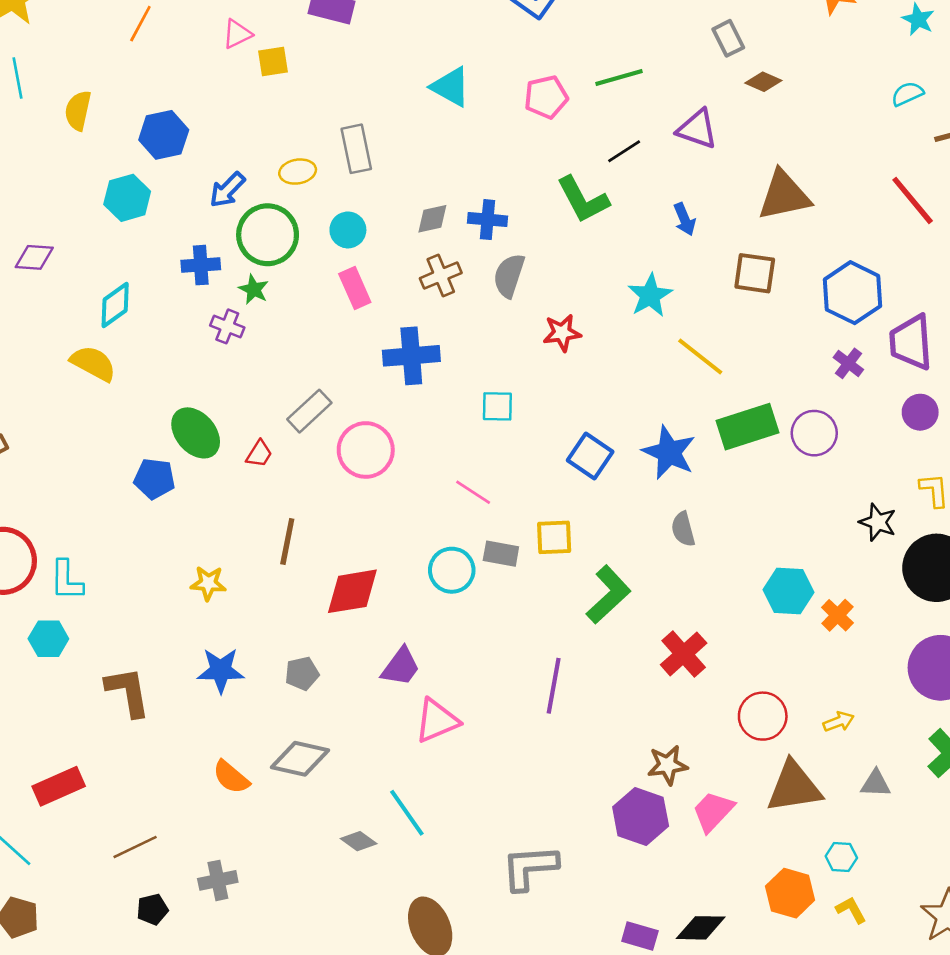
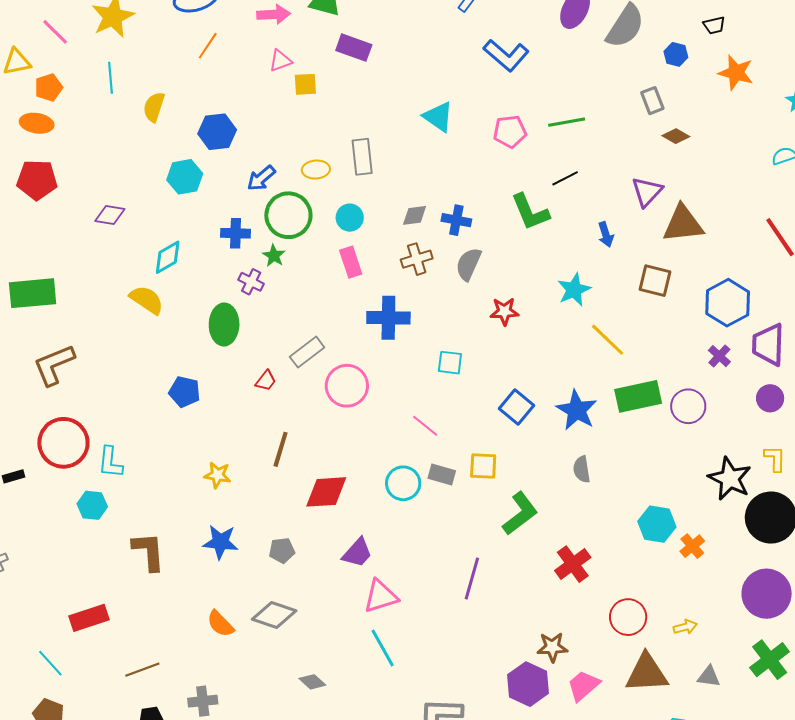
purple triangle: (697, 129) -> (647, 192), moved, turned 48
green ellipse: (196, 433) -> (224, 325), moved, turned 36
black star: (878, 522) -> (730, 479), size x1.5
cyan line: (407, 813) -> (383, 648), moved

